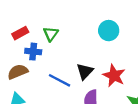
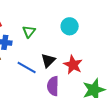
green triangle: (51, 34) -> (29, 32), moved

